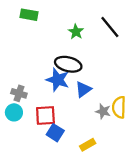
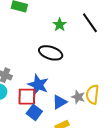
blue star: (58, 80) -> (38, 85), moved
blue triangle: (83, 89) -> (60, 102), moved

